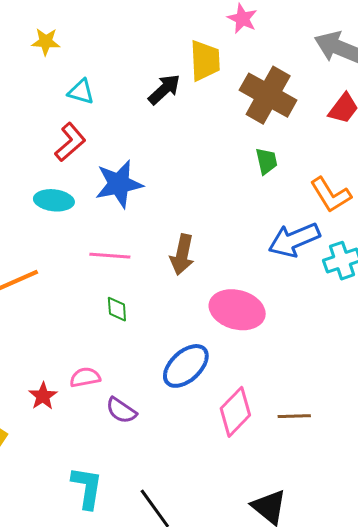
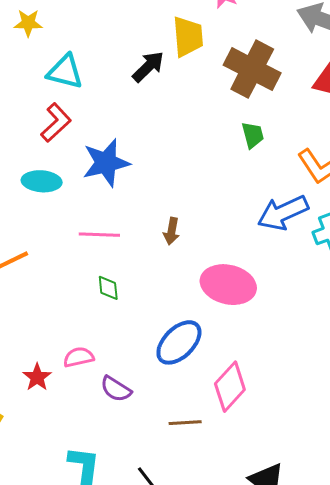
cyan triangle: (81, 92) -> (65, 72), size x1.4
brown arrow: (182, 255) -> (171, 231), size x0.7
brown line: (294, 416) -> (185, 423), moved

